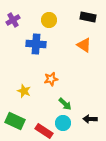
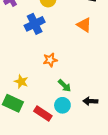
blue cross: (36, 44) -> (35, 24), turned -30
yellow star: (24, 91) -> (21, 82), moved

